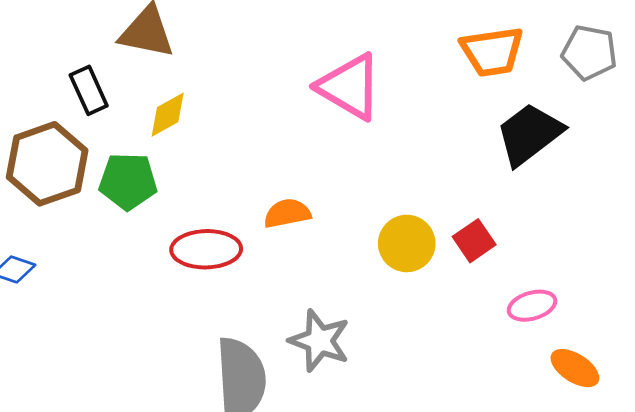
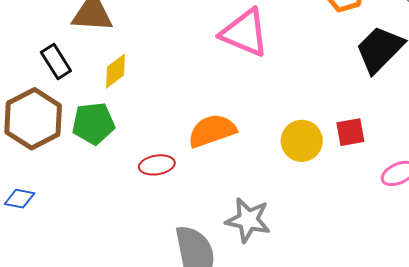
orange semicircle: (287, 213) -> (212, 131), size x1.4
red square: (474, 241) -> (350, 132), turned 32
red ellipse: (206, 249) -> (157, 165), size x0.7

